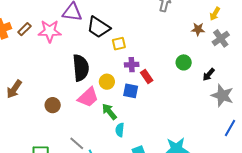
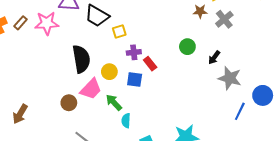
brown arrow: (14, 89) -> (20, 114), moved
brown circle: (53, 105) -> (69, 103), moved

